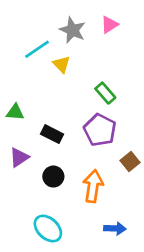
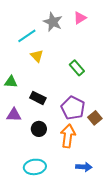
yellow triangle: (62, 64) -> (37, 56), moved
purple pentagon: (100, 130) -> (73, 108), moved
purple triangle: (19, 157) -> (14, 115), turned 35
cyan ellipse: (48, 228) -> (35, 167), turned -50

